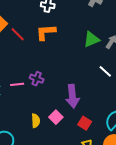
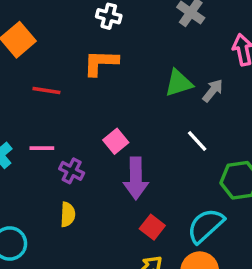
red line: (18, 34) -> (46, 91), moved, turned -42
purple cross: (37, 79) -> (72, 171), moved
pink square: (56, 117) -> (116, 141), moved

